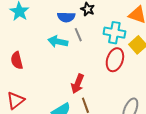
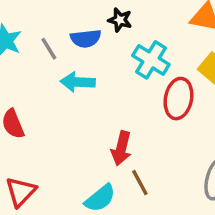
cyan cross: (114, 33) -> (151, 60), moved, turned 30
gray line: (78, 35) -> (49, 49), moved

